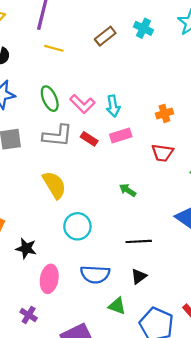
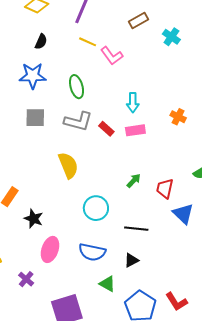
brown rectangle: (105, 36) -> (139, 20), moved
pink L-shape: (82, 104) -> (112, 56), moved
orange cross: (164, 113) -> (178, 117), turned 35
red trapezoid: (162, 153) -> (165, 189), moved, turned 85
green arrow: (128, 190) -> (134, 181), turned 91
cyan circle: (77, 226) -> (96, 208), moved

